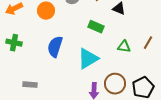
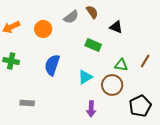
cyan triangle: (88, 59) -> (85, 77), size x0.7
brown circle: (115, 84) -> (112, 85), moved

